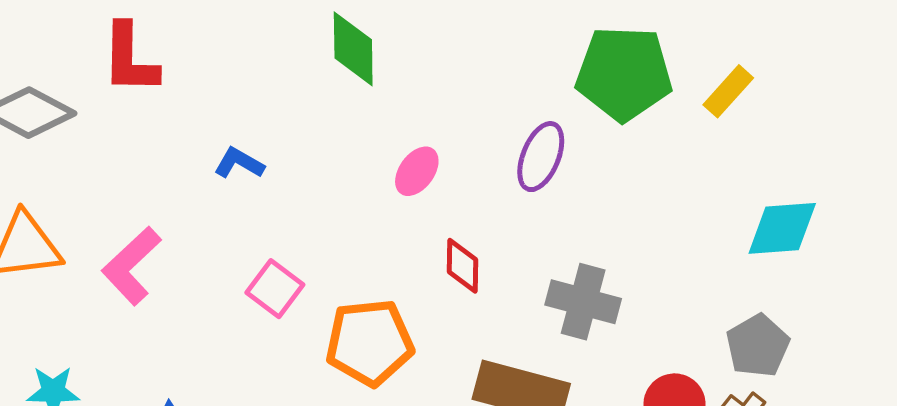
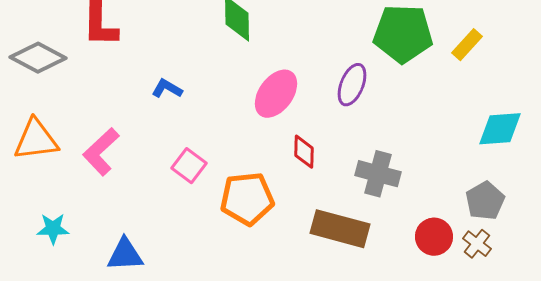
pink ellipse: (417, 171) -> (276, 94), size x1.6

